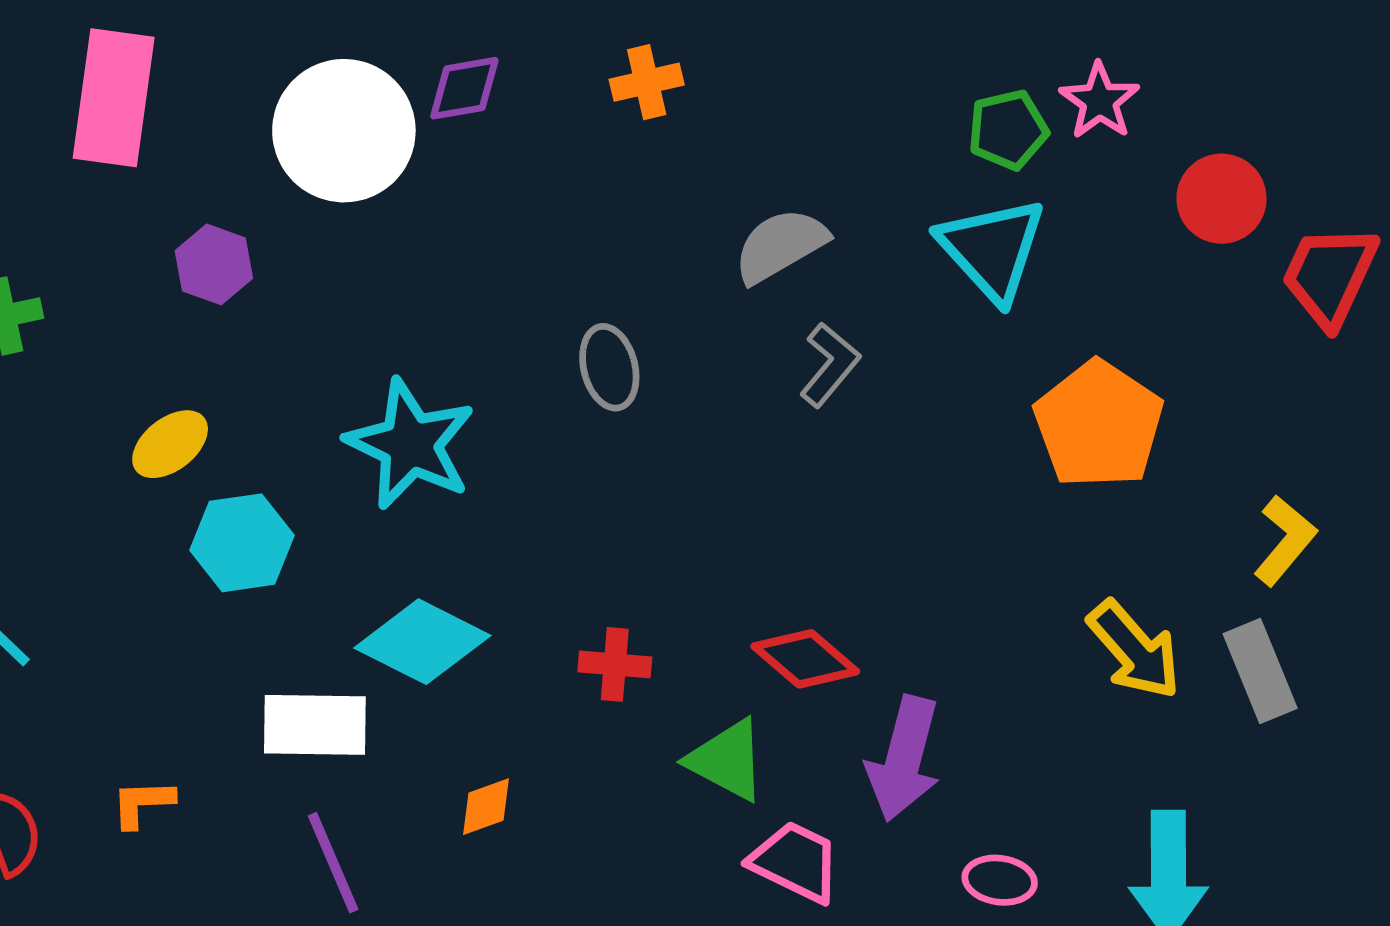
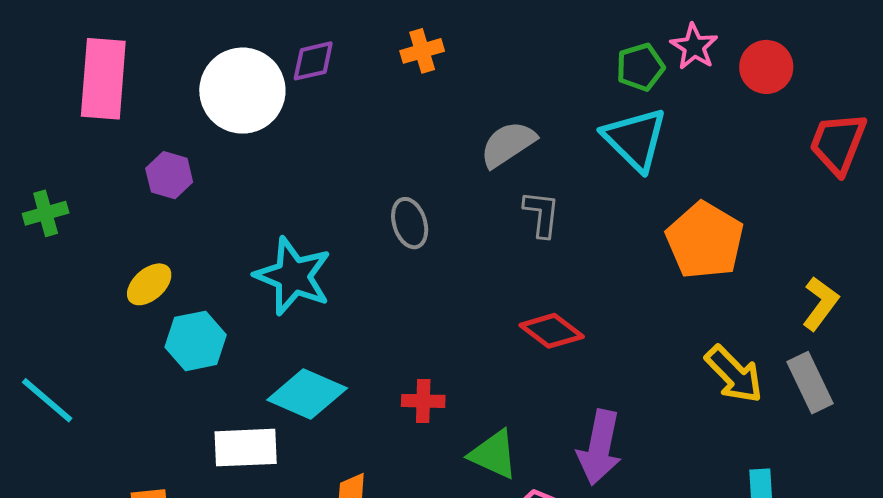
red circle: (1221, 199) -> (766, 67), moved
gray L-shape: (830, 365) -> (542, 214), turned -30
red diamond: (805, 659) -> (552, 331), moved

